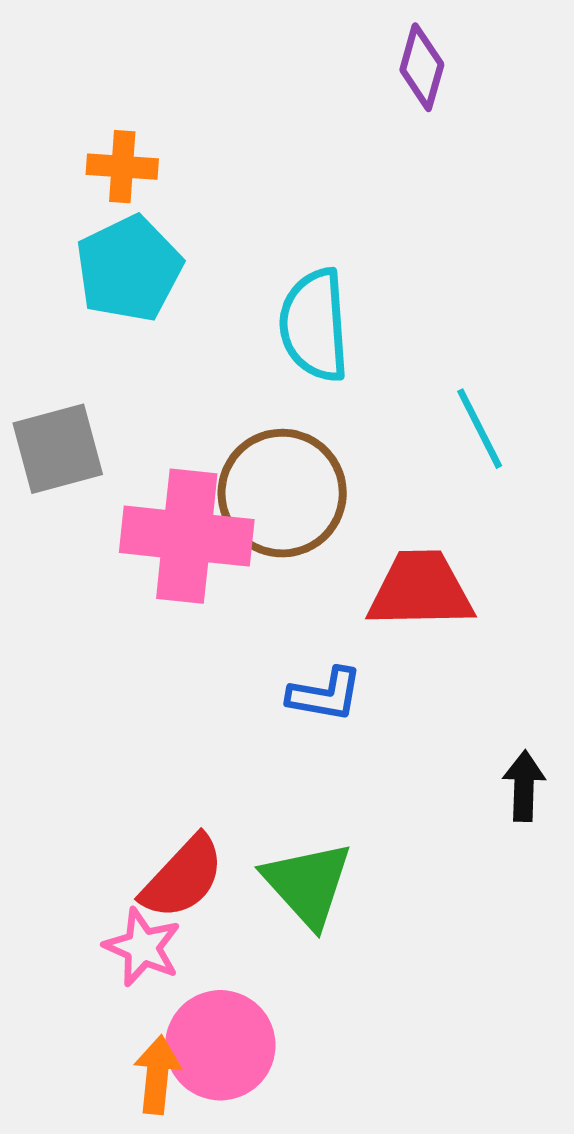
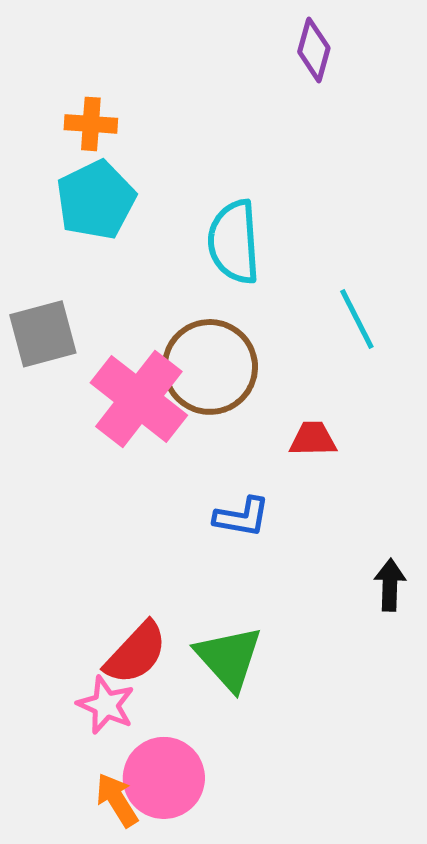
pink cross: (187, 536) -> (139, 399), turned 32
red trapezoid: (421, 590) -> (313, 439), size x0.6
orange arrow: (157, 1075) -> (117, 800), turned -38

